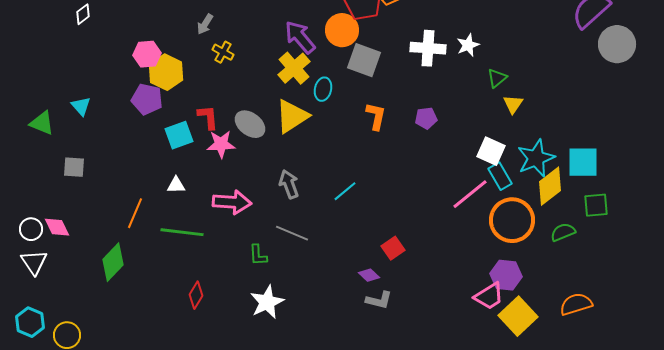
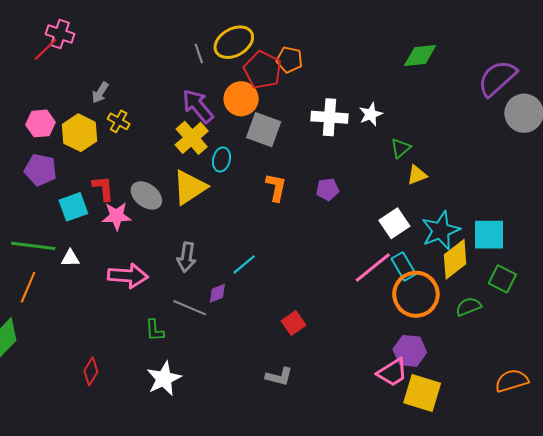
yellow hexagon: (166, 72) -> (80, 133), moved
yellow triangle: (513, 104) -> (417, 175), turned 35
white square: (491, 151) -> (394, 223), turned 32
cyan rectangle: (500, 176) -> (404, 266), moved
gray arrow: (289, 184) -> (187, 257), turned -152
green square: (596, 205) -> (502, 279), turned 32
green line: (182, 232) -> (33, 246), moved
purple diamond: (369, 275) -> (217, 293), moved, turned -65
orange semicircle: (576, 304) -> (512, 381), moved
yellow square: (518, 316) -> (422, 393), turned -30

